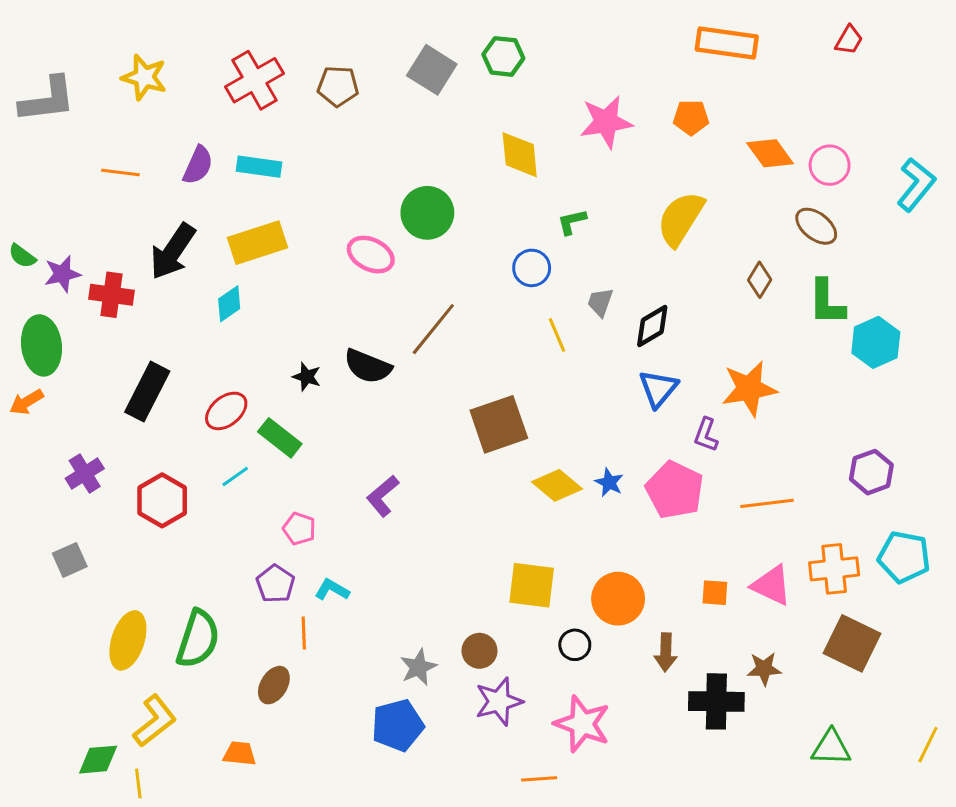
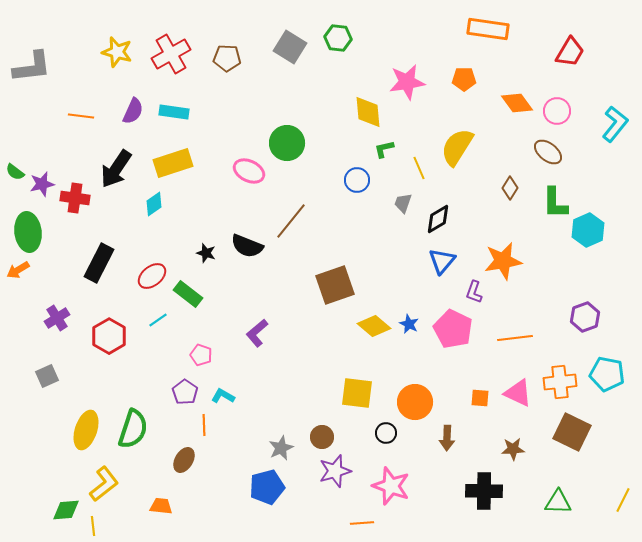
red trapezoid: (849, 40) -> (570, 52), moved, size x1.5
yellow star: (144, 77) -> (117, 52), moved
yellow diamond: (520, 155) -> (368, 112), moved
yellow line: (557, 335) -> (419, 168), moved
black cross: (716, 701) -> (484, 491), moved

